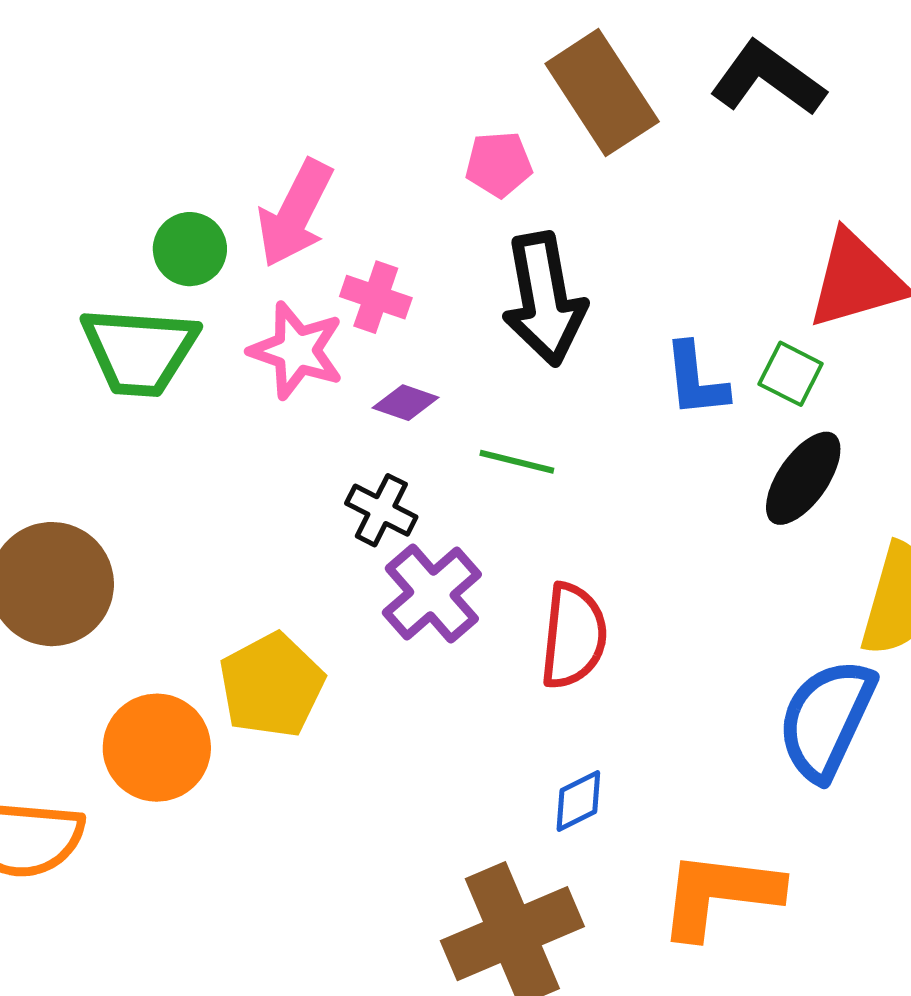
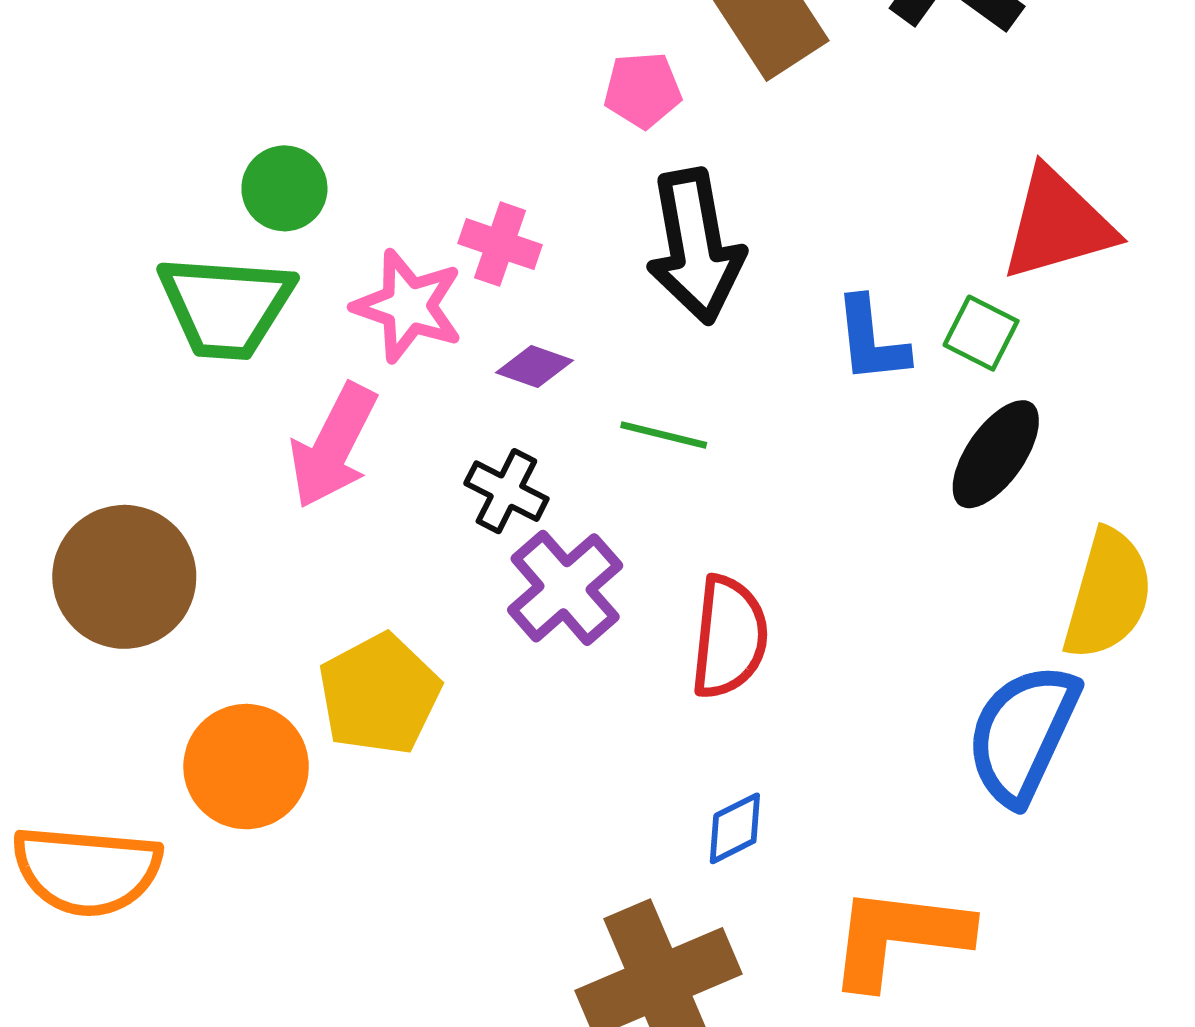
pink arrow: (295, 213) -> (333, 446), moved

